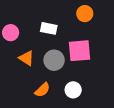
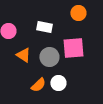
white circle: (73, 90) -> (58, 83), moved

